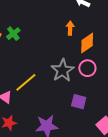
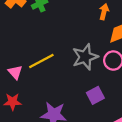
purple square: (79, 102) -> (95, 95), turned 35

